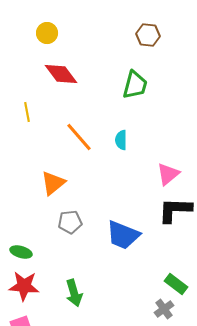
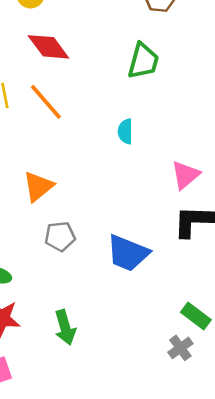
orange line: (79, 137) -> (46, 102), moved

